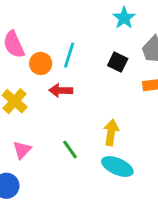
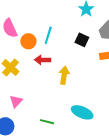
yellow arrow: (111, 132) -> (64, 75), moved
green line: (70, 149) -> (47, 122), moved, turned -40

